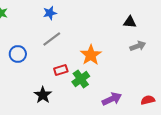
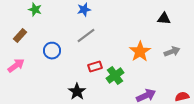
gray arrow: (138, 46) -> (172, 52), moved
orange star: (91, 55) -> (140, 52), moved

